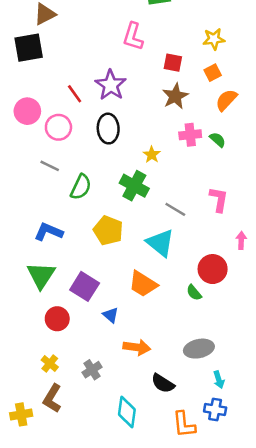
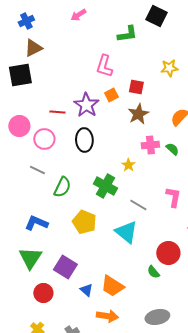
orange square: (213, 73) -> (111, 95), moved
red line: (75, 94) -> (57, 112), turned -49
yellow star: (152, 155) -> (128, 165), moved
orange trapezoid: (143, 284) -> (112, 286), moved

